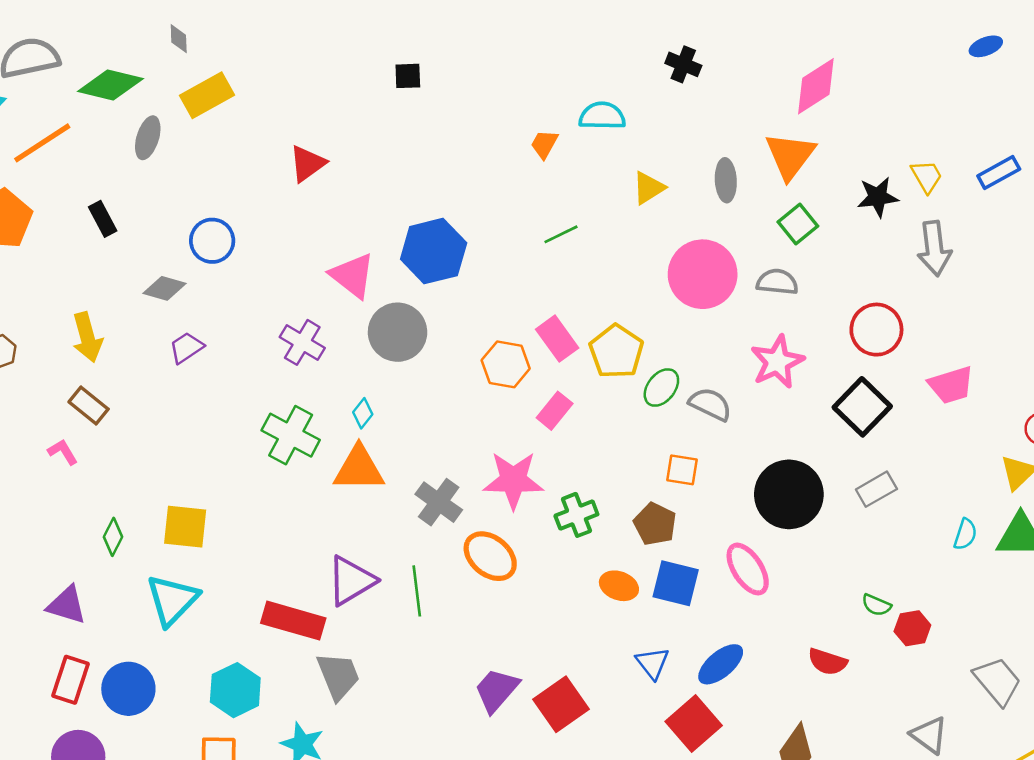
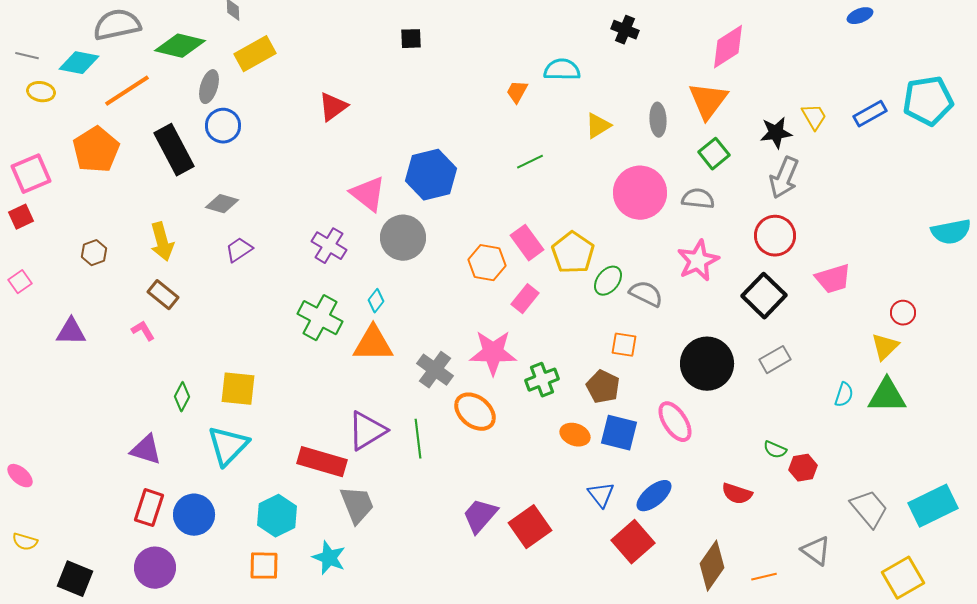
black rectangle: (103, 219) -> (174, 150), size x1.8
blue circle: (212, 241) -> (223, 126), moved
gray arrow: (934, 248) -> (784, 178), moved, turned 30

